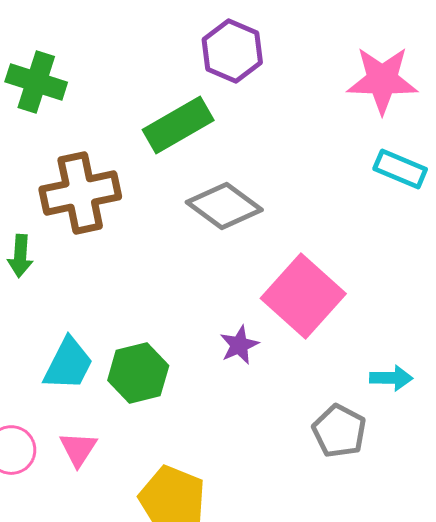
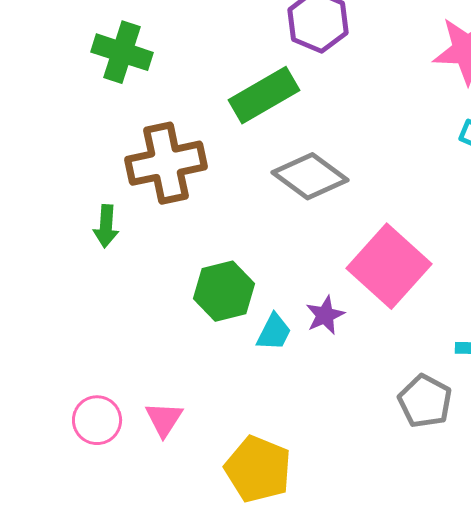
cyan trapezoid: (68, 364) -> (274, 332), moved, size x0.7
green hexagon: (138, 373) -> (224, 291), moved

